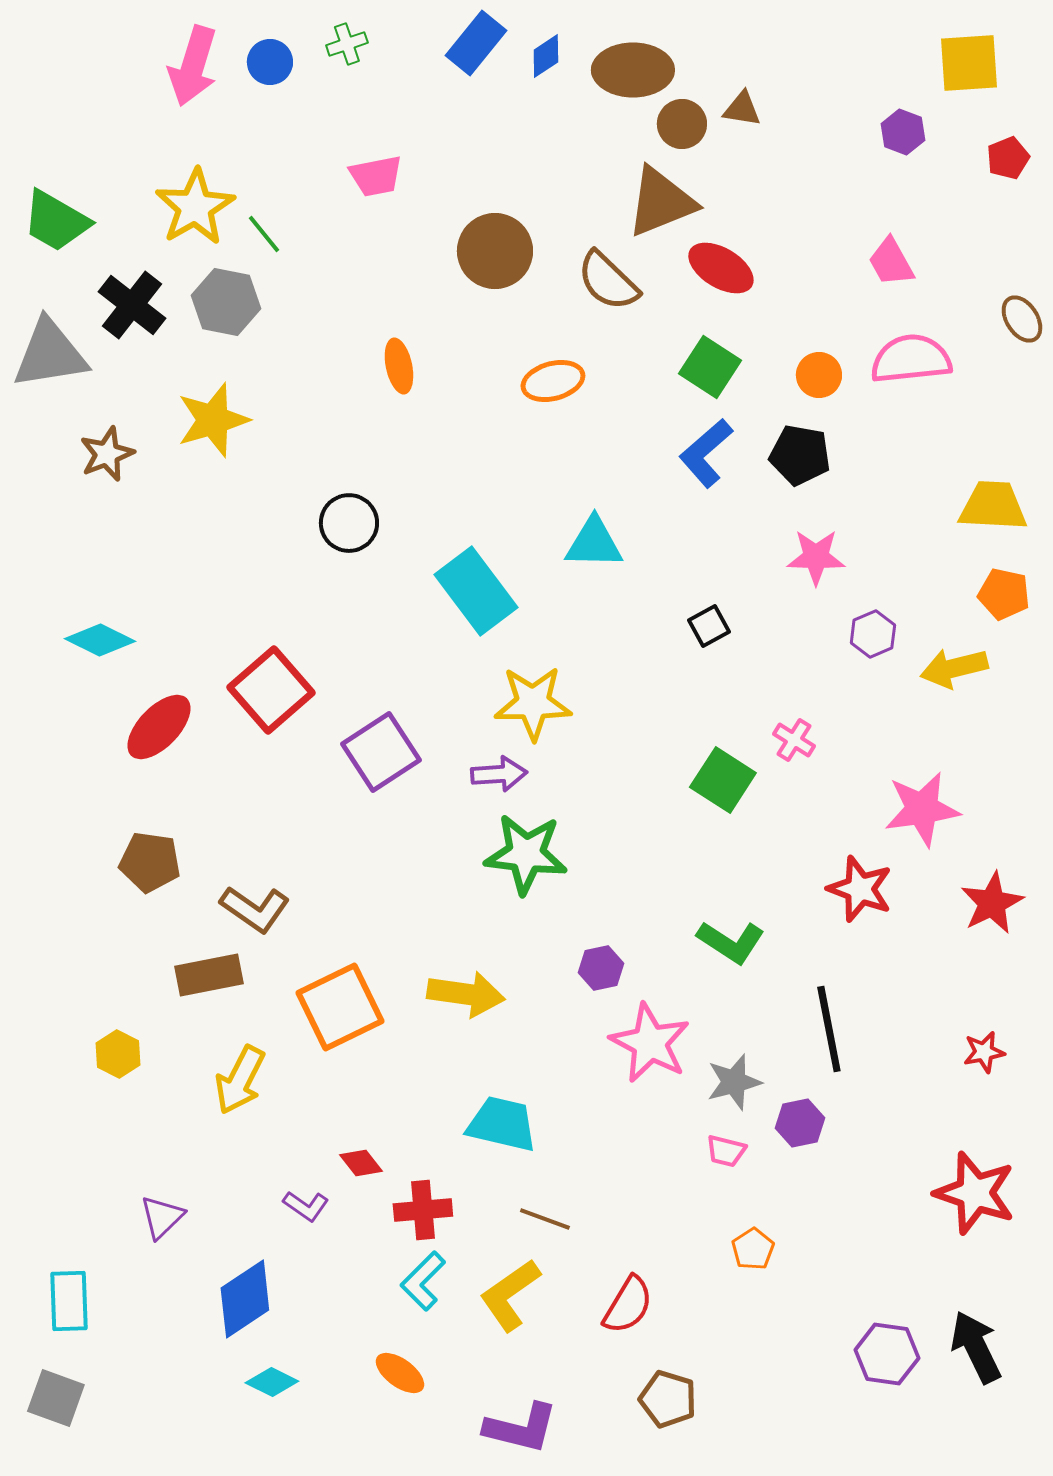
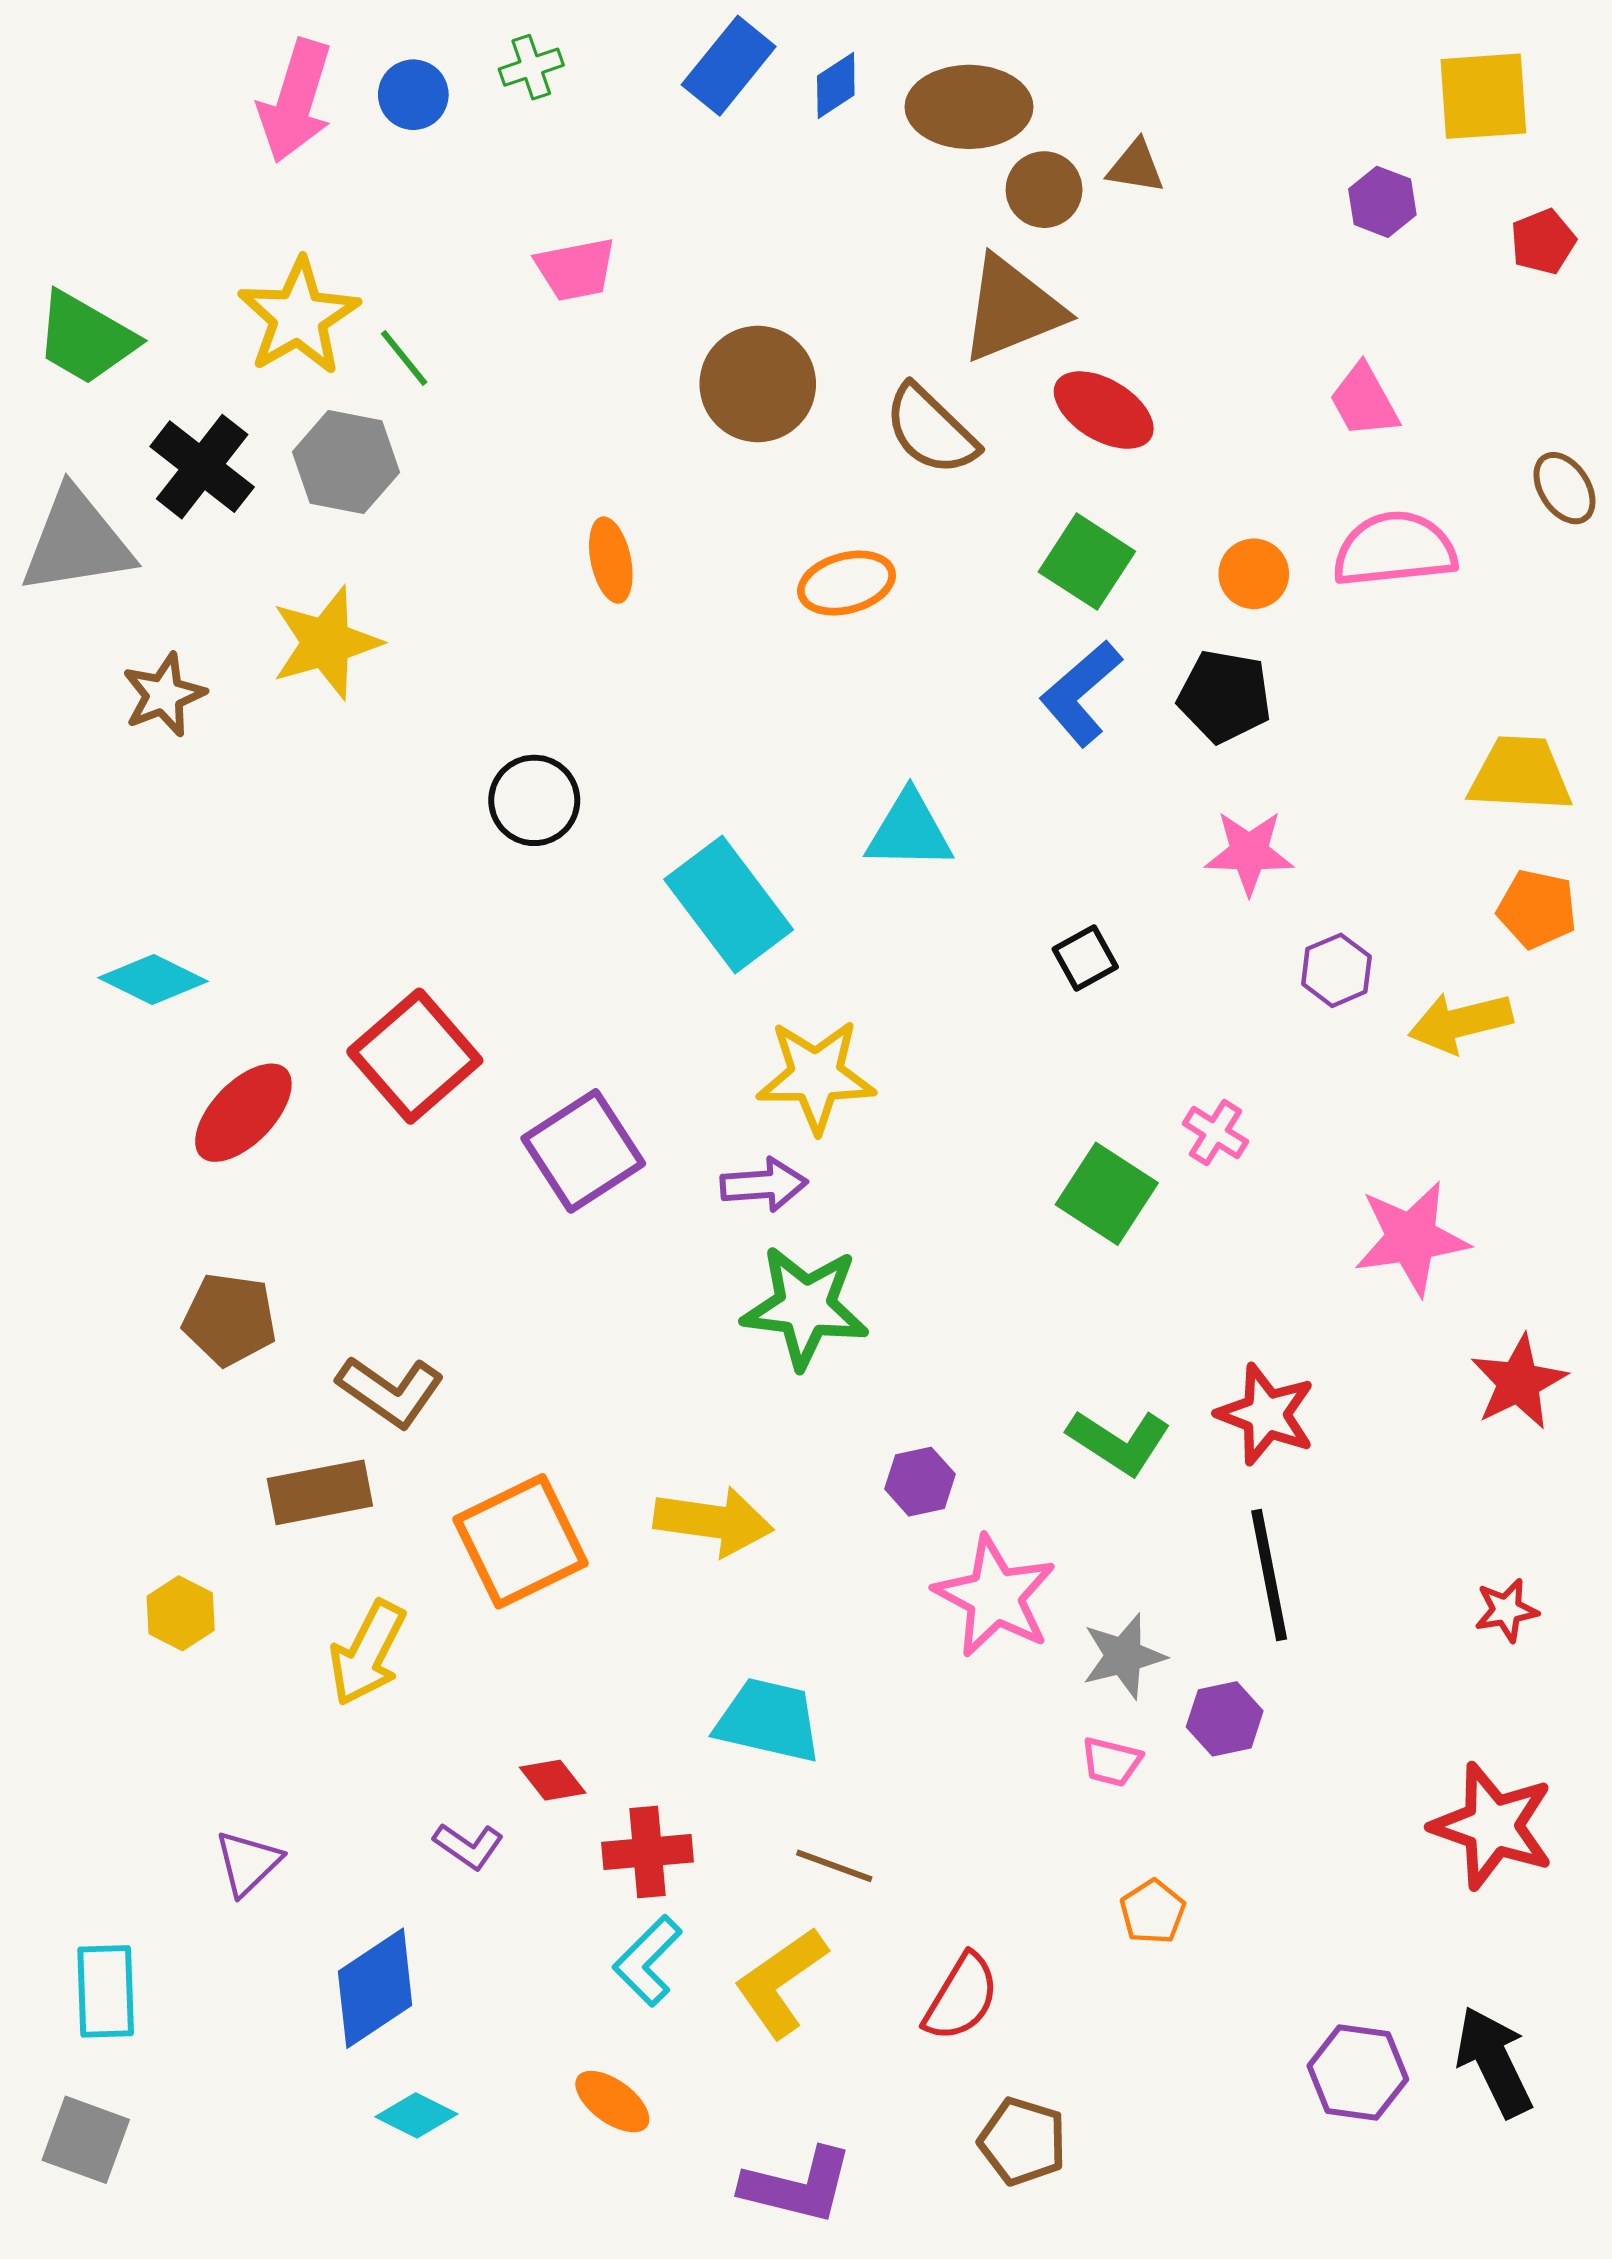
red star: (860, 889) -> (1266, 1414), moved

